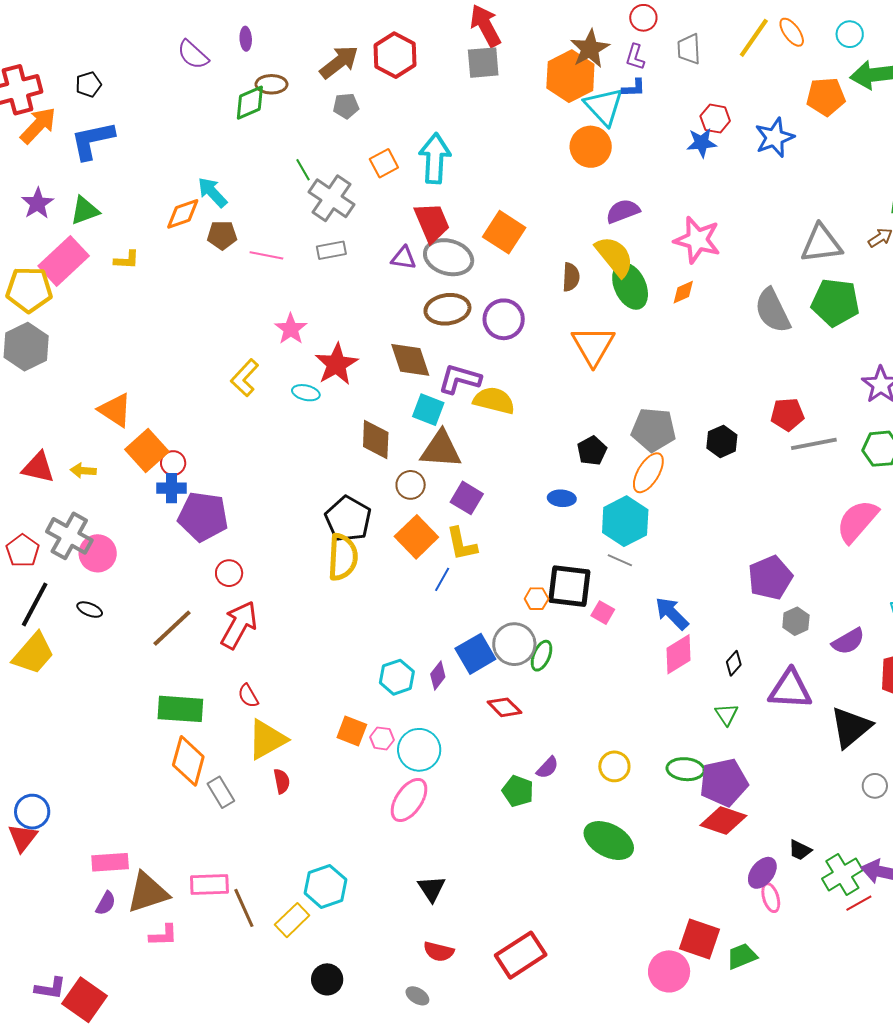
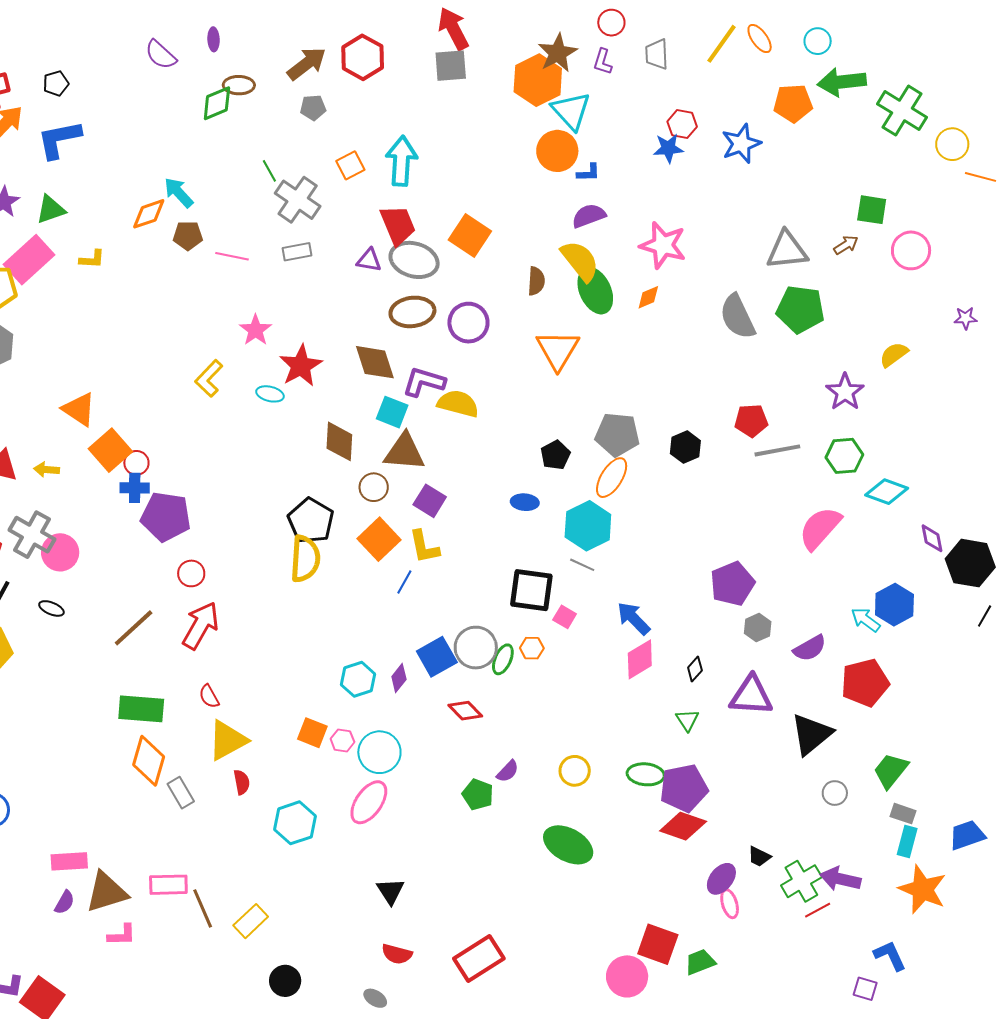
blue L-shape: (634, 88) -> (588, 173), moved
orange hexagon: (537, 599) -> (532, 648), moved
cyan hexagon: (326, 886) -> (295, 823), moved

